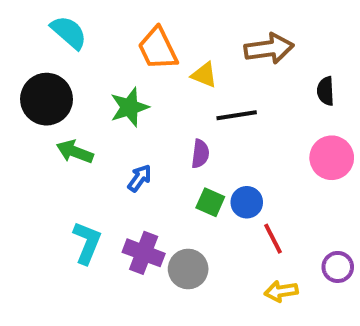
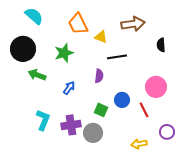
pink circle: (332, 158) -> (156, 87), moved
green square: (210, 202) -> (101, 110), moved
red line: (273, 239) -> (144, 110), moved
purple cross: (144, 253) -> (71, 125), turned -30

